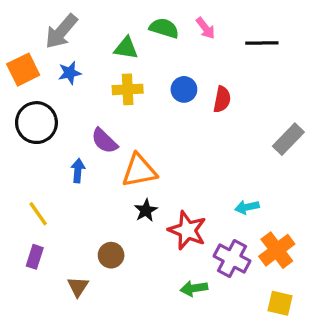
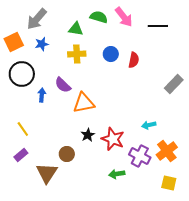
pink arrow: (206, 28) -> (124, 17), size x1.5
blue arrow: (78, 171) -> (42, 95), moved
black star: (146, 210) -> (88, 135), moved
purple rectangle: (35, 257) -> (21, 155), turned 32
brown triangle: (78, 287) -> (47, 173), size x1.6

